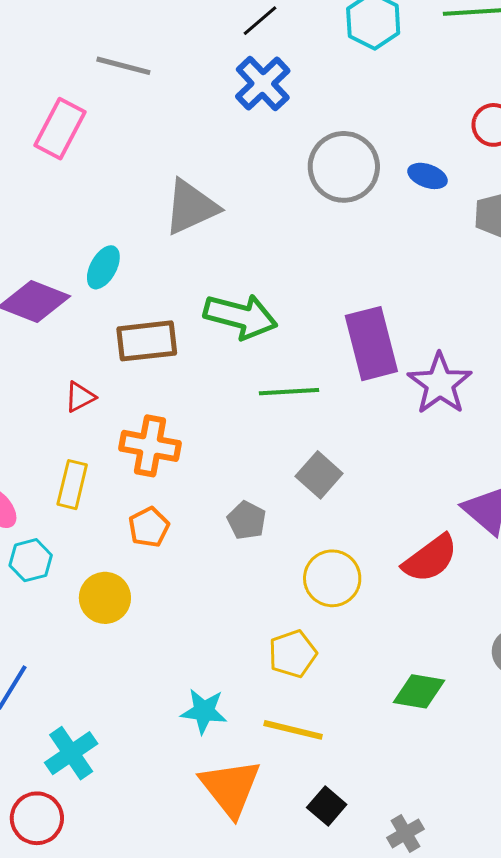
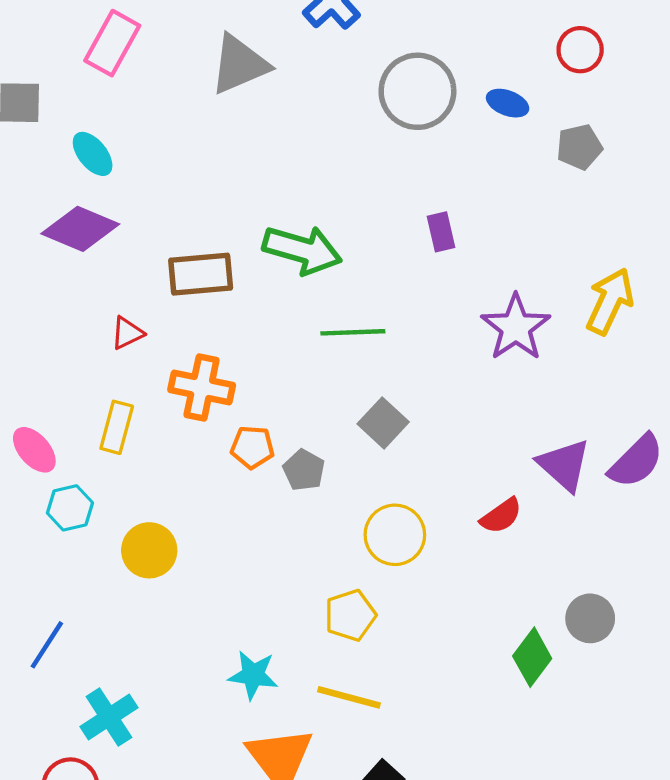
gray triangle: (191, 207) -> (239, 64), moved
cyan ellipse: (103, 267) -> (93, 154), moved, turned -69
purple rectangle: (371, 344) -> (441, 232), moved, size x0.5
orange pentagon: (149, 527) -> (252, 447), moved, turned 30
red semicircle: (430, 558) -> (501, 516), size x0.7
green diamond: (419, 691) -> (532, 657), moved, turned -64

